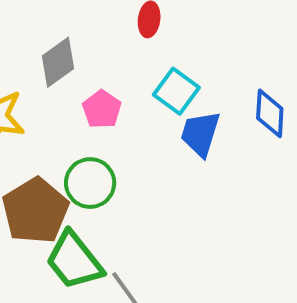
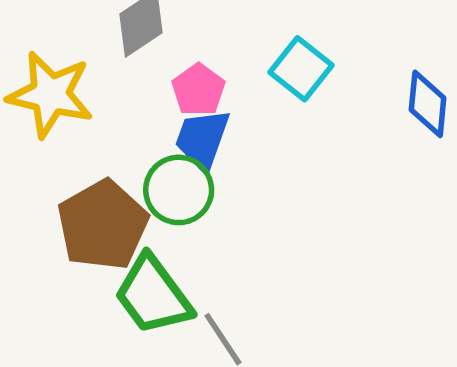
blue trapezoid: (200, 134) -> (202, 139), moved

